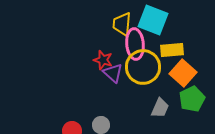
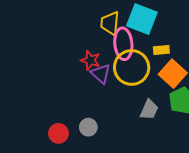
yellow rectangle: (172, 50) -> (161, 50), size x0.7

